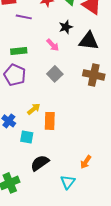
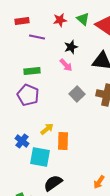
black star: (66, 27) -> (71, 47), moved
gray square: (55, 74) -> (77, 94), moved
cyan square: (27, 137) -> (40, 157), size x1.5

